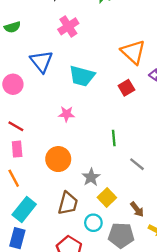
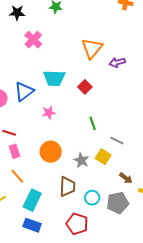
orange triangle: (133, 52) -> (92, 48), turned 40
blue triangle: (41, 61) -> (24, 91), moved, turned 45
red square: (126, 88) -> (85, 87), moved
yellow square: (107, 198) -> (103, 157), moved
blue rectangle: (17, 238) -> (32, 225), turned -72

